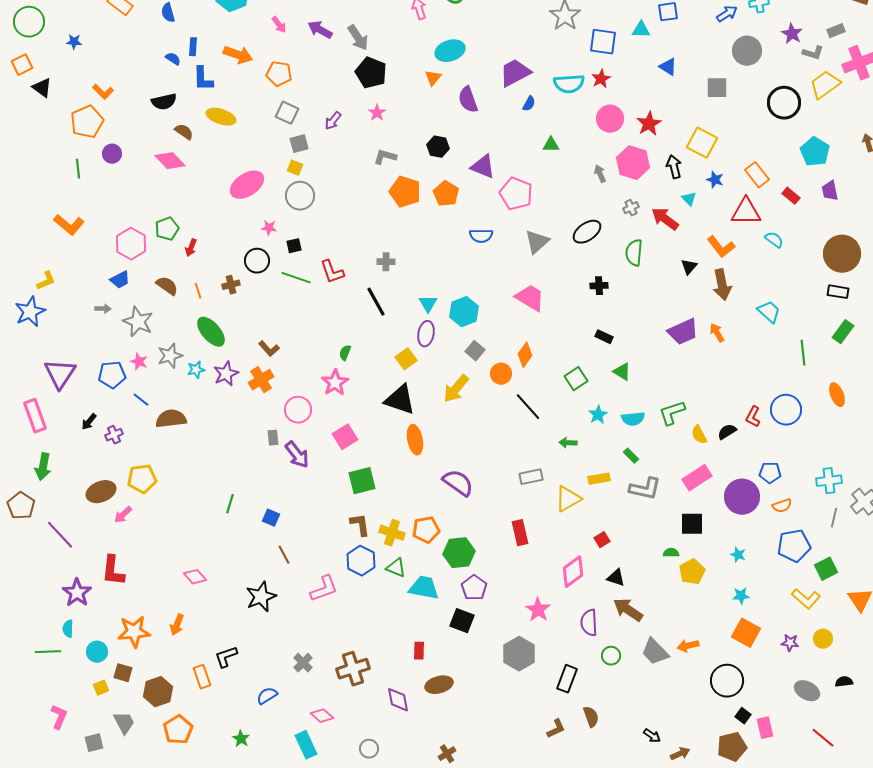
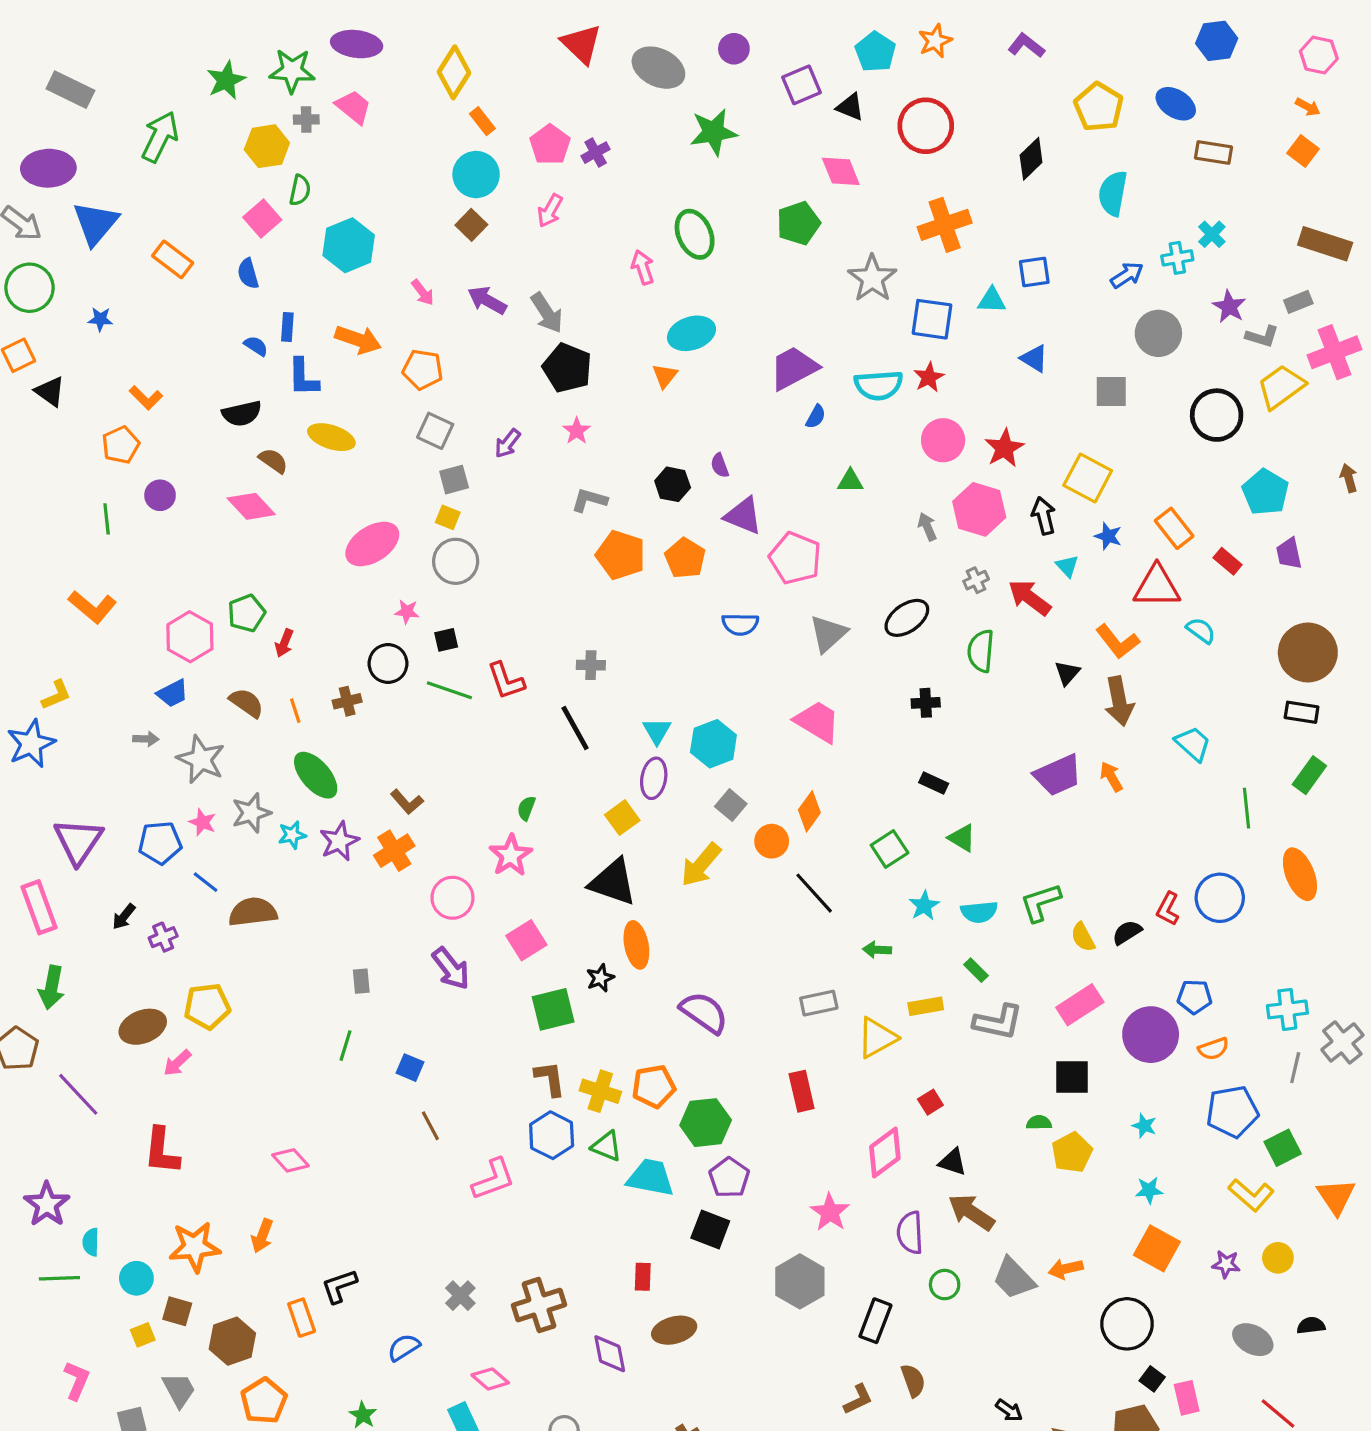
purple semicircle: (468, 100) -> (720, 465), moved, size x0.6
orange pentagon: (87, 122) -> (121, 445), size x0.7
orange ellipse: (837, 395) -> (1300, 874), size x1.4
gray rectangle: (273, 438) -> (361, 981), moved
purple star: (77, 593) -> (47, 1204), moved
black star: (261, 597) -> (600, 978), moved, size x0.6

